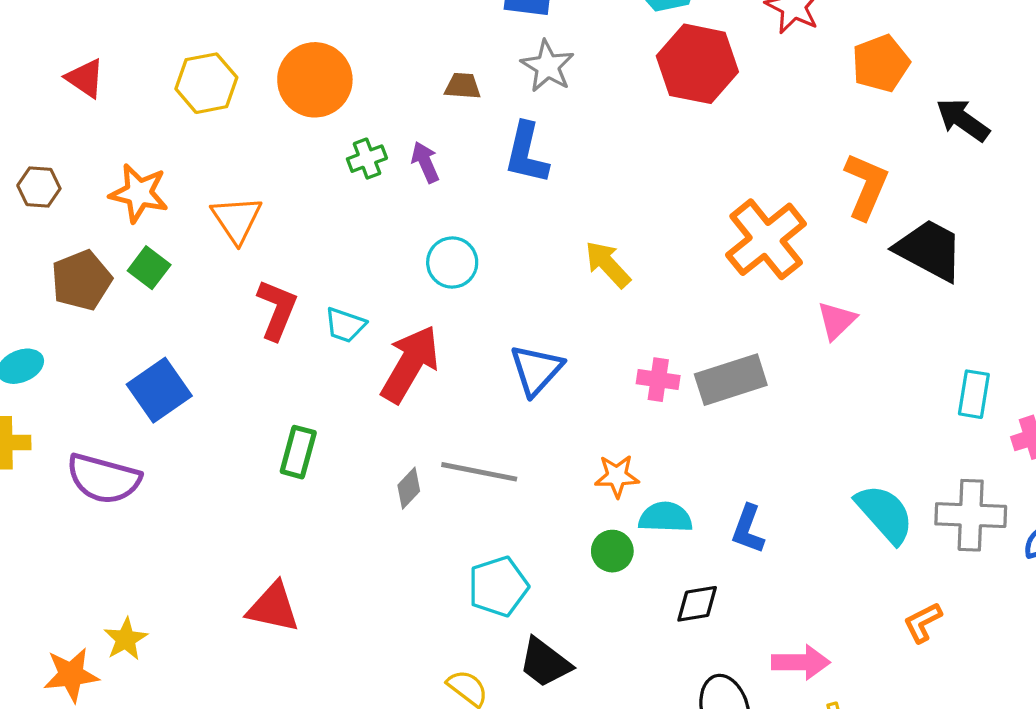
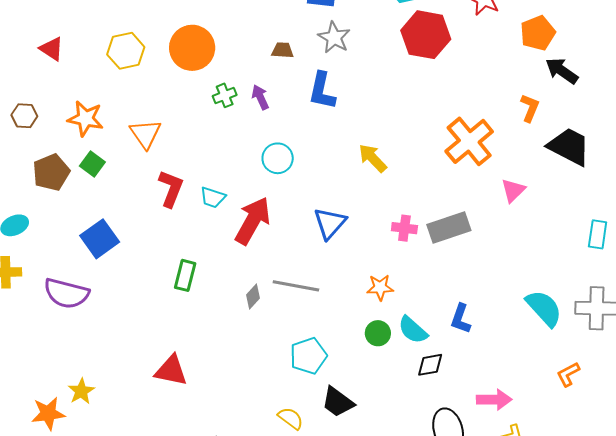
black arrow: (963, 120) -> (562, 71), moved
orange L-shape: (866, 186) -> (530, 108), size x0.7
cyan semicircle: (665, 517) -> (413, 330), moved, turned -140

